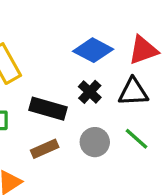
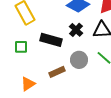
brown rectangle: (45, 149) -> (57, 72), moved

